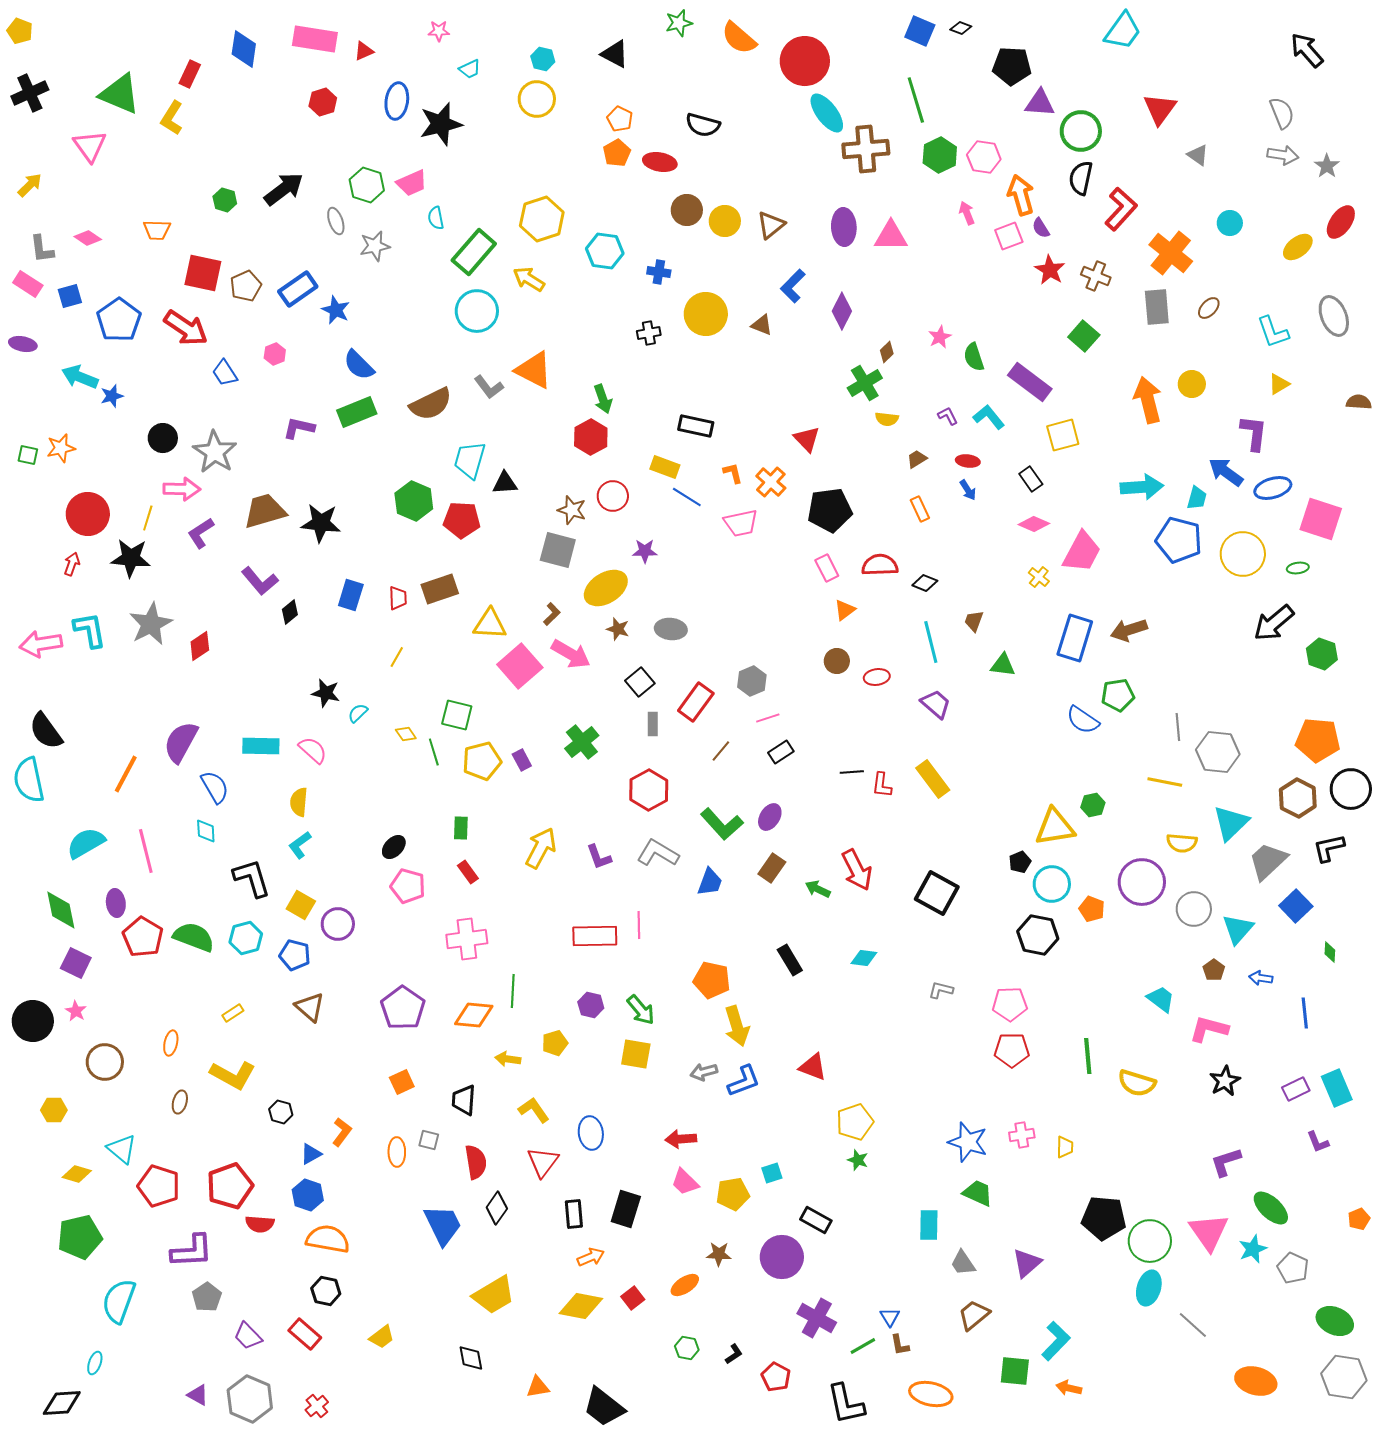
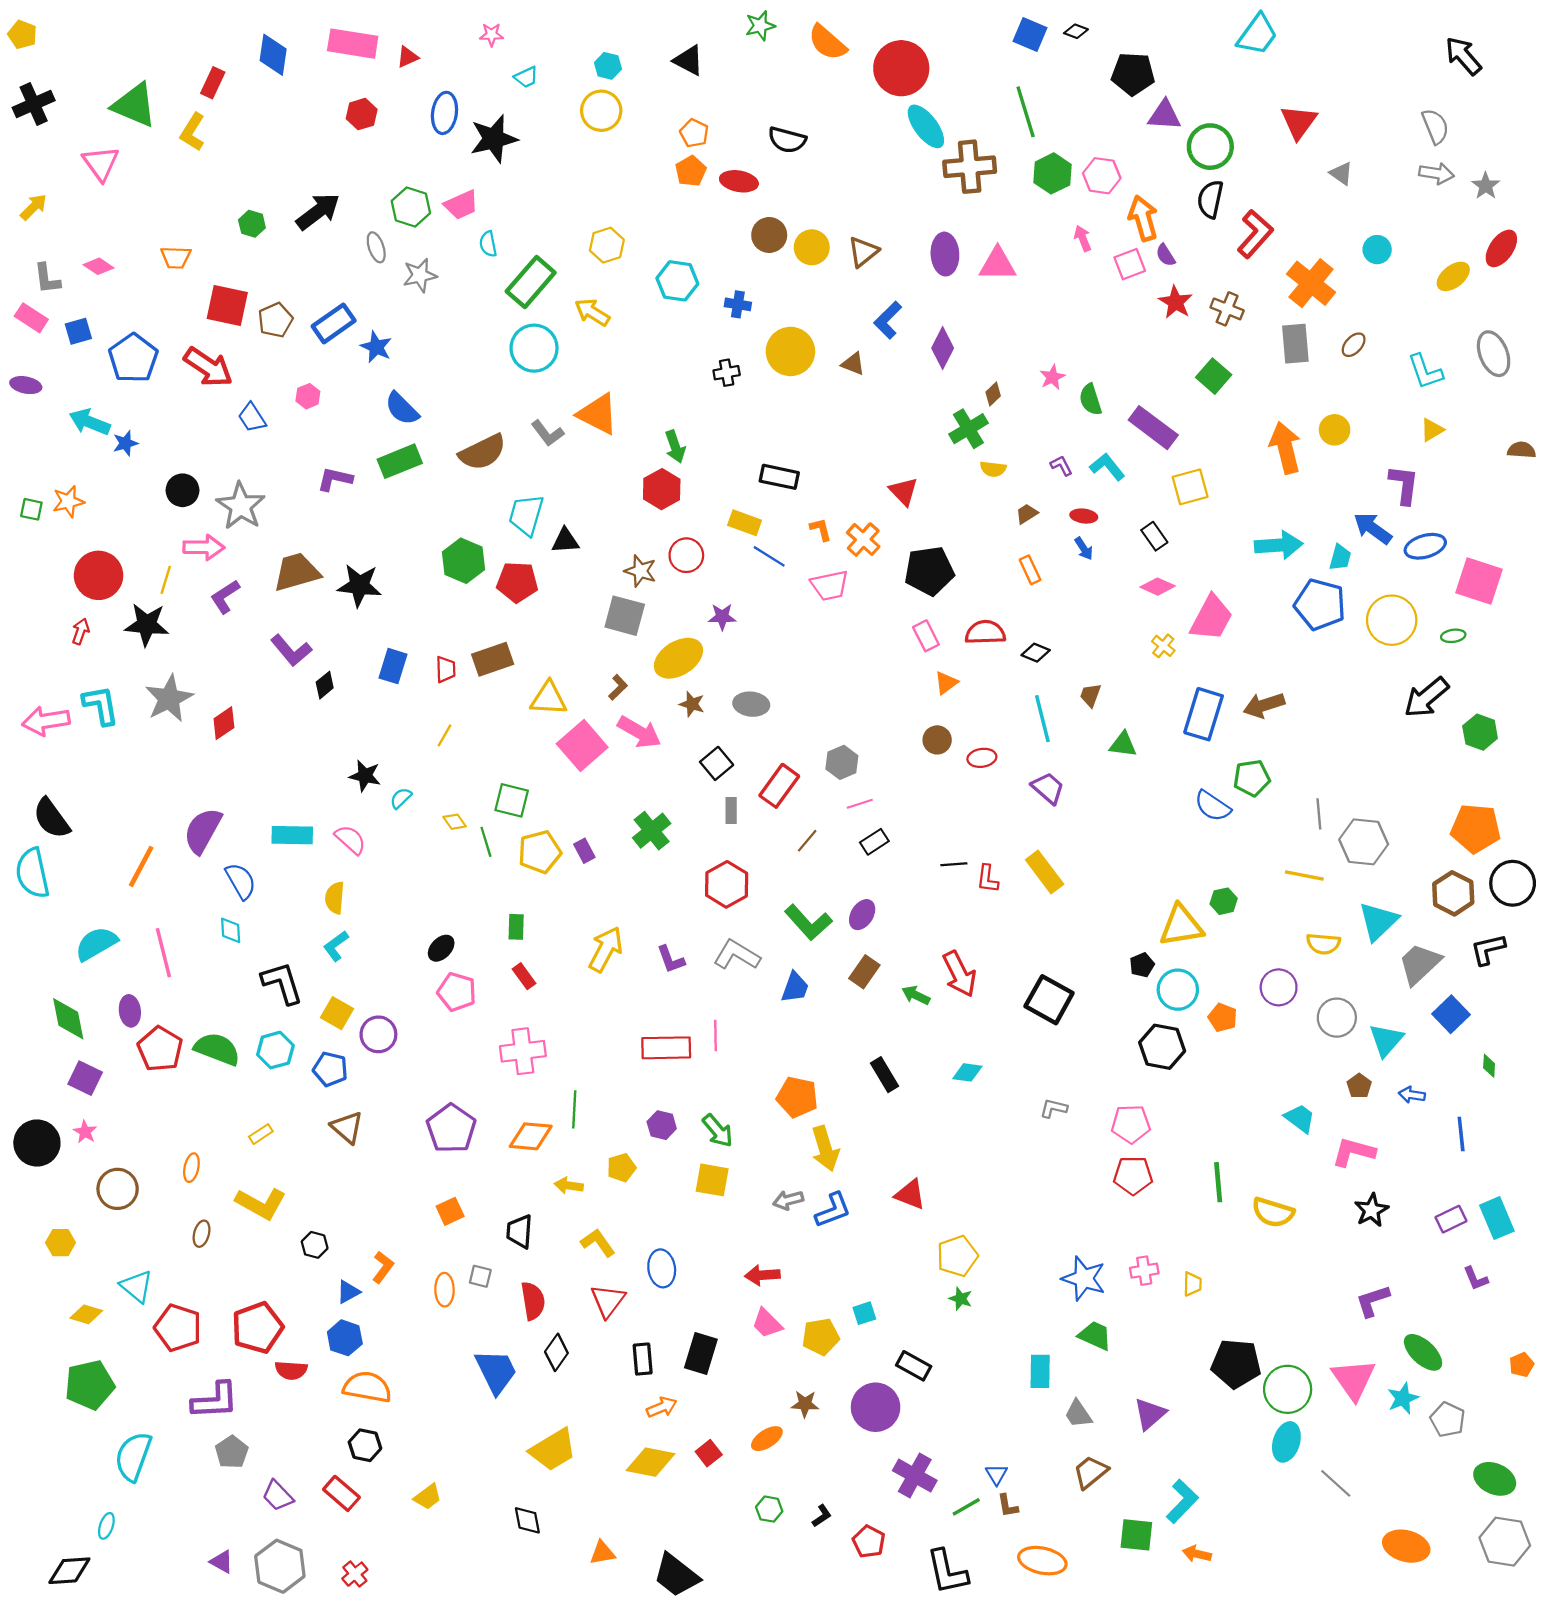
yellow hexagon: (542, 219) -> (607, 245), size x0.7
purple circle: (1142, 882) -> (1279, 987), size x0.7

